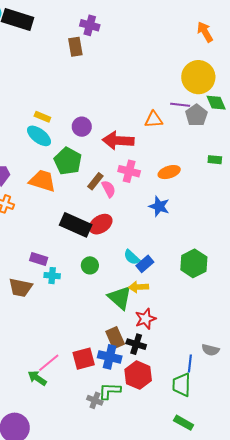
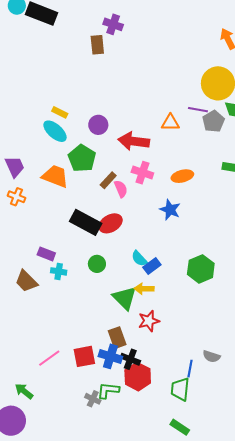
brown trapezoid: (21, 288) -> (26, 281), turned 30
black cross: (136, 344) -> (130, 359), moved
green arrow: (37, 378) -> (24, 391), moved

